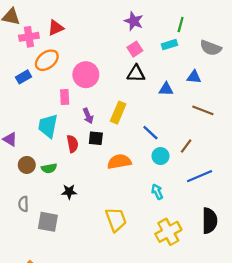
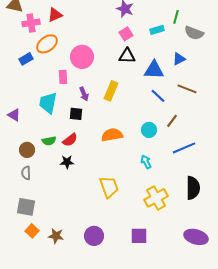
green line: (181, 25) -> (176, 17), moved
blue triangle: (194, 77) -> (179, 59), turned -32
blue triangle: (166, 89) -> (154, 70), size x1.5
blue line: (150, 133) -> (158, 96), moved
black square: (96, 138) -> (76, 114), moved
red semicircle: (72, 144) -> (70, 140), moved, turned 63
brown circle: (27, 165) -> (27, 150), moved
gray square: (48, 222) -> (26, 207), moved

